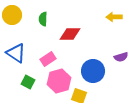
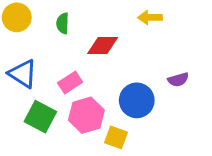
yellow arrow: (114, 17) -> (150, 17), moved
green square: (28, 82) -> (40, 117), size x1.5

